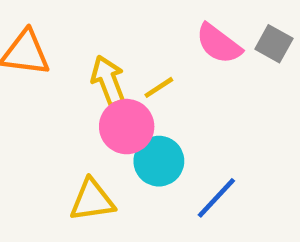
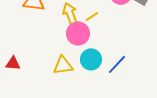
cyan circle: (159, 161) -> (91, 59), moved

